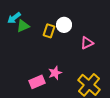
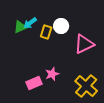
cyan arrow: (14, 18) -> (30, 23), moved
pink triangle: (87, 43) -> (84, 44), size x1.5

